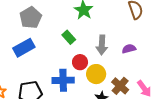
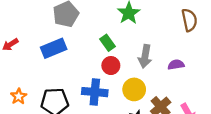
red circle: (80, 62) -> (111, 66), moved

